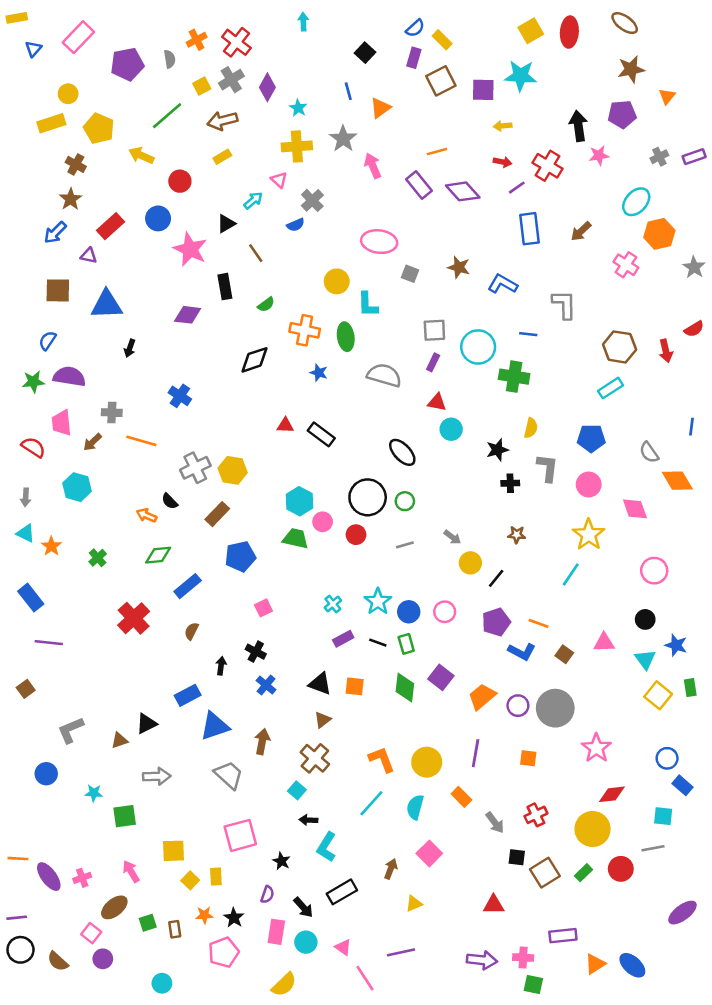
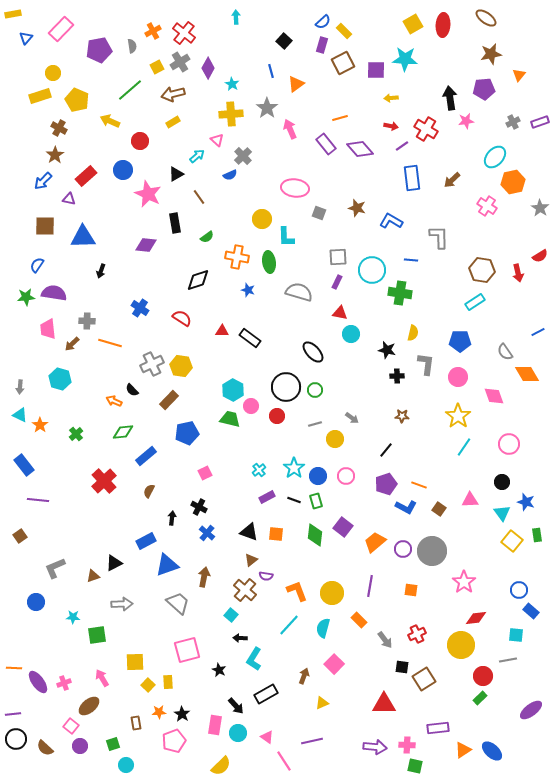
blue line: (691, 427) -> (538, 332), turned 56
red semicircle: (33, 447) -> (182, 318), moved
black star: (497, 450) -> (387, 350), turned 30
yellow circle: (470, 563) -> (335, 439), moved
cyan line: (571, 574) -> (464, 447), moved
green rectangle: (584, 873) -> (480, 698), moved
purple semicircle: (267, 895) -> (266, 576), moved, turned 80
red triangle: (494, 905) -> (384, 704), size x1.4
green square: (148, 923) -> (113, 744), moved

